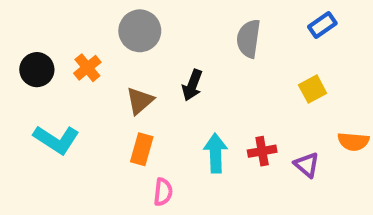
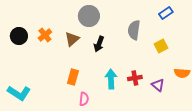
gray circle: (140, 31) -> (89, 16), moved
gray semicircle: (249, 39) -> (134, 30), moved
brown triangle: (140, 101) -> (72, 39), moved
cyan L-shape: (56, 140) -> (19, 93), moved

